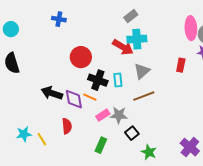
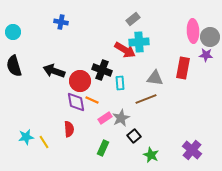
red circle: (81, 57) -> (80, 81), moved
red rectangle: (181, 65) -> (183, 68), size x1.5
gray triangle: (142, 71) -> (155, 78), moved, turned 48
black cross: (98, 80) -> (102, 70), moved
black arrow: (52, 93) -> (54, 71), moved
gray star: (119, 115) -> (121, 118), turned -30

